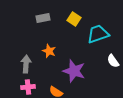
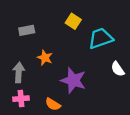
gray rectangle: (43, 18) -> (27, 30), moved

